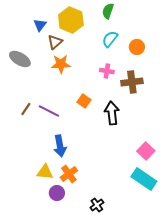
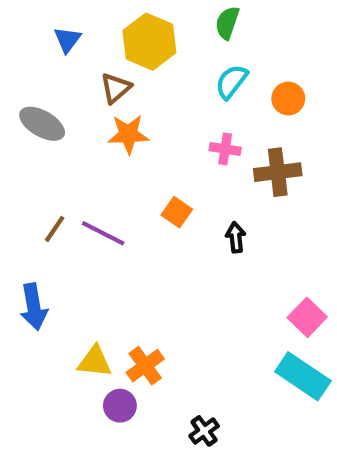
blue triangle: (40, 25) -> (67, 40), moved
black arrow: (112, 113) -> (236, 237), size x0.6
blue arrow: (60, 146) -> (34, 307), moved

